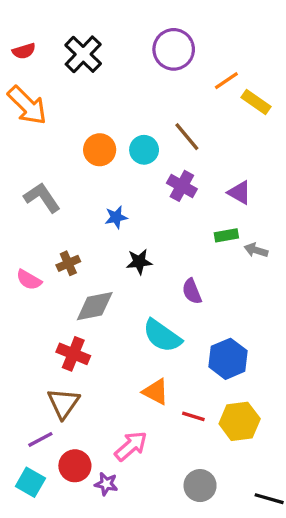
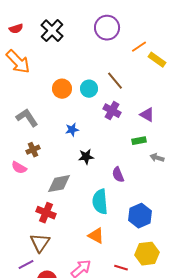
gray arrow: (256, 250) -> (157, 158), moved
brown cross: (68, 263) -> (33, 150), moved
cyan semicircle: (162, 336) -> (100, 202), turned 50
red line: (193, 416) -> (121, 268), moved

